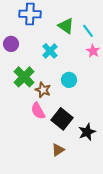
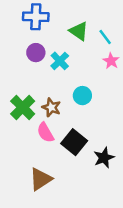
purple circle: (11, 44) -> (36, 53), moved
green cross: (24, 77) -> (23, 107), moved
brown triangle: (58, 150) -> (41, 179), moved, size x1.5

